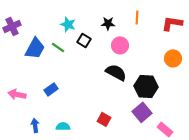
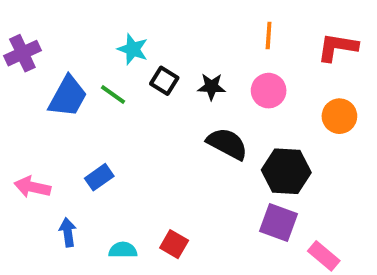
black star: (108, 23) -> (211, 87), moved
pink circle: (120, 45) -> (269, 91), moved
purple square: (142, 112) -> (278, 222), turned -30
red square: (104, 119) -> (174, 244), moved
blue arrow: (35, 125) -> (68, 232), moved

